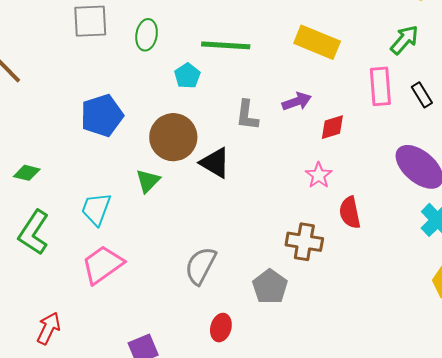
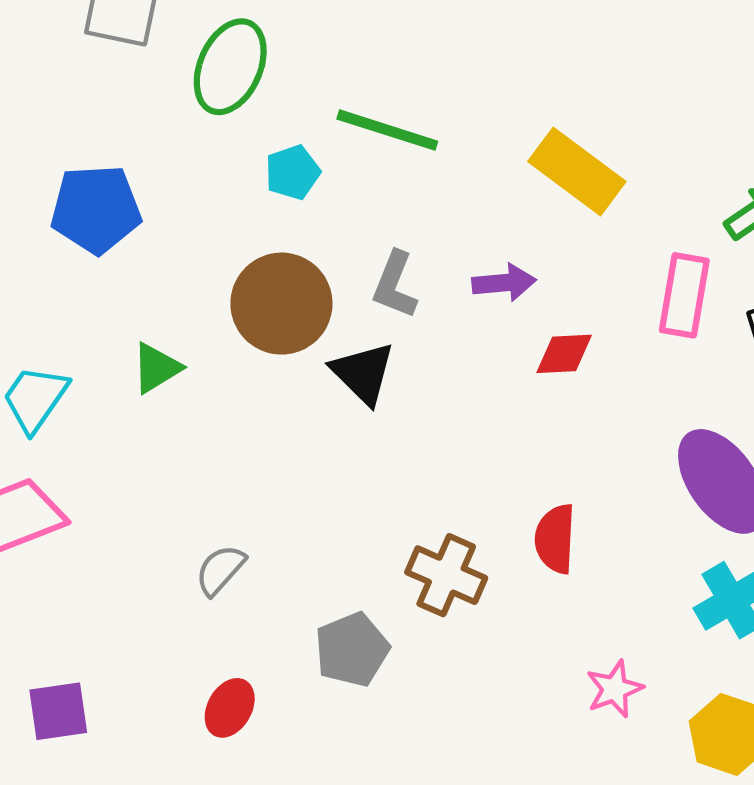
green ellipse: (147, 35) -> (230, 67), size x1.4
brown circle: (173, 137) -> (281, 304), moved
black triangle: (215, 163) -> (363, 373), moved
pink star: (319, 175) -> (614, 689), moved
gray semicircle: (201, 266) -> (220, 570), size x0.7

